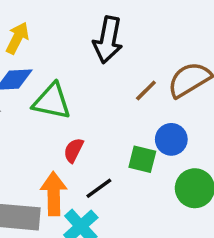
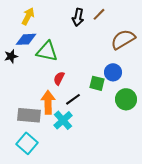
black arrow: (108, 40) -> (78, 17), size x0.7
brown line: (146, 90) -> (99, 14), moved

